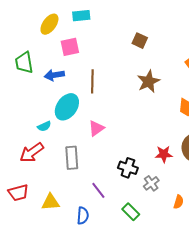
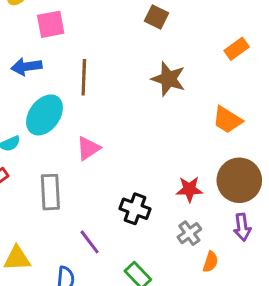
brown star: (148, 81) -> (168, 79), turned -30
gray cross: (151, 183) -> (189, 233), moved

